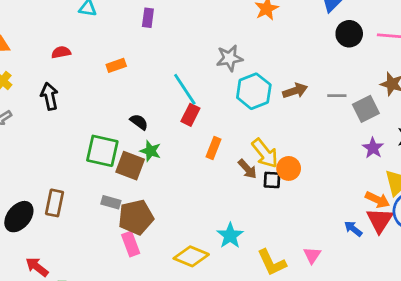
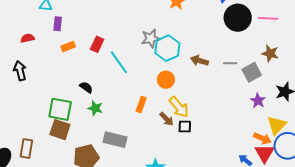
purple rectangle: (148, 18) -> (58, 24), moved
black circle: (349, 34) -> (238, 18), size x1.4
cyan hexagon: (254, 91) -> (167, 48), moved
brown arrow: (295, 91) -> (199, 61), turned -144
red rectangle: (190, 115) -> (97, 44), moved
brown square: (130, 166) -> (60, 130), moved
orange circle: (289, 168) -> (166, 80), moved
gray rectangle: (111, 202) -> (115, 140), moved, size x1.6

